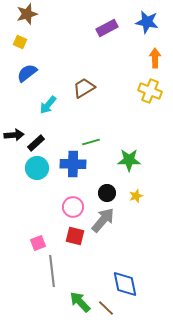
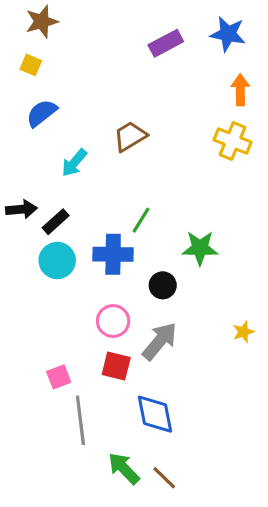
green line: (91, 142) -> (141, 220), turned -42
black circle: (107, 193) -> (163, 285), moved
yellow star: (136, 196) -> (243, 332), moved
blue diamond: (125, 284) -> (155, 414), moved

